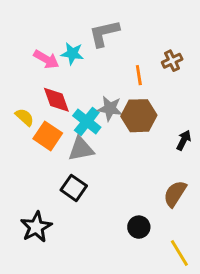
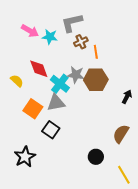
pink arrow: (46, 59) -> (30, 31), moved
brown cross: (172, 61) -> (81, 42), moved
orange square: (48, 136) -> (33, 109), moved

